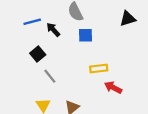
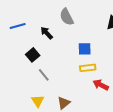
blue line: (32, 22) -> (18, 26), moved
blue square: (85, 35) -> (85, 49), moved

